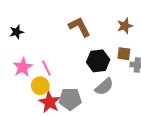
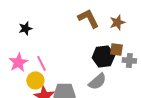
brown L-shape: (79, 27) -> (88, 18), moved
black star: (17, 32) -> (25, 28), moved
black hexagon: (98, 61) -> (103, 56), moved

